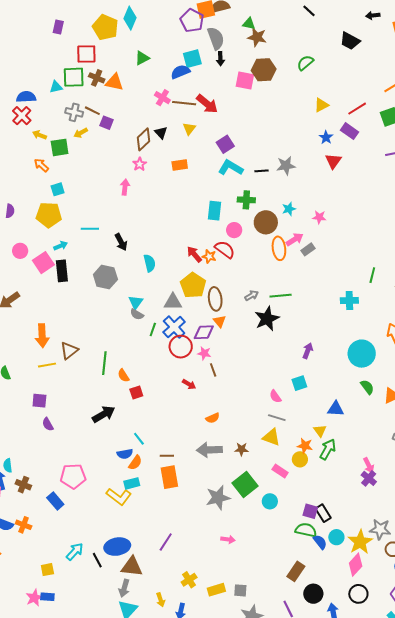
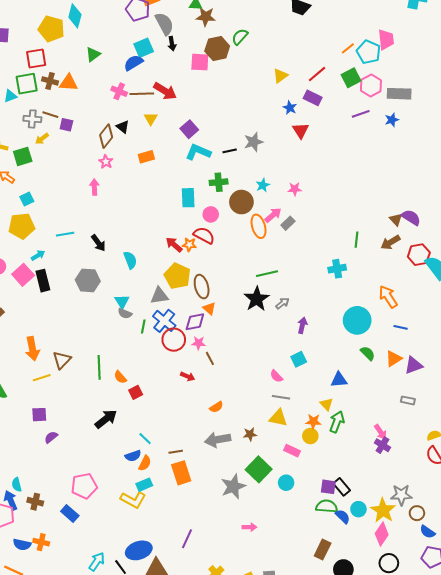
green semicircle: (305, 63) -> (240, 37), moved
gray arrow: (252, 295) -> (282, 303), moved
purple semicircle: (48, 424) -> (51, 437), turned 88

